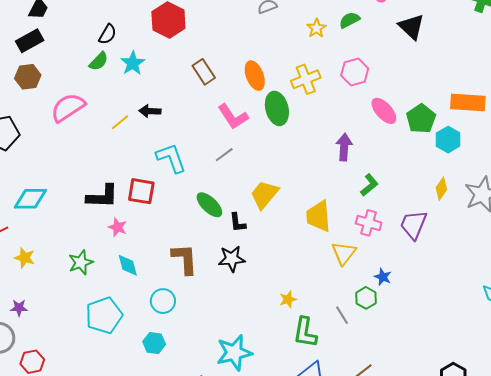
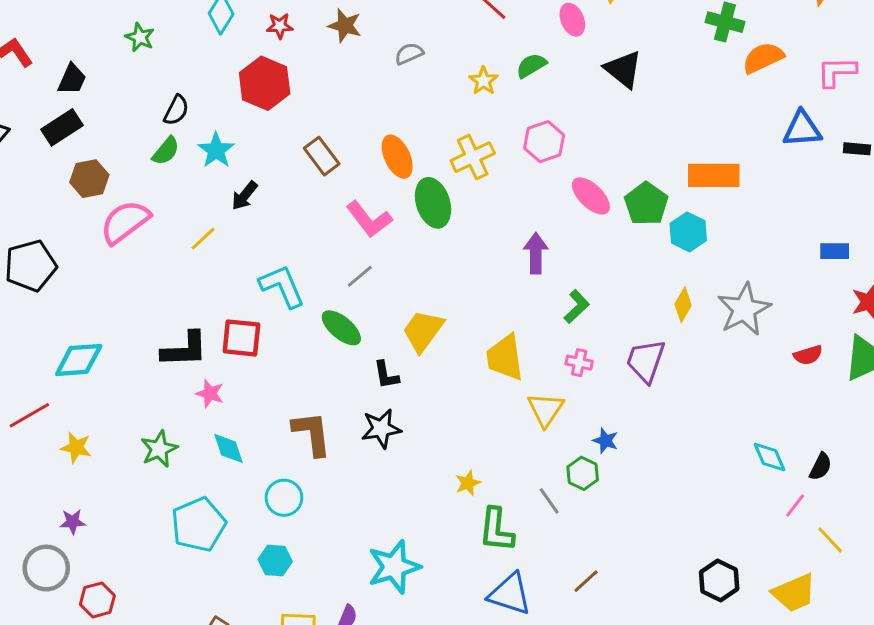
brown hexagon: (28, 77) -> (89, 179), moved
black arrow: (150, 111) -> (245, 196), moved, turned -50
green ellipse: (209, 205) -> (341, 328), moved
pink cross: (369, 223) -> (579, 363), size x0.7

